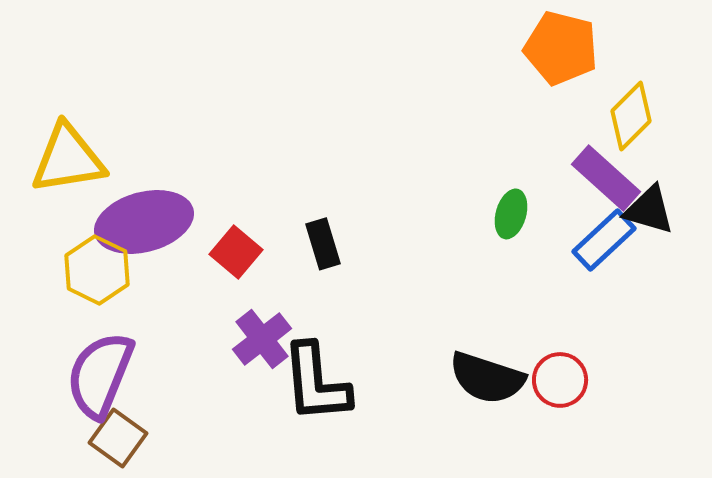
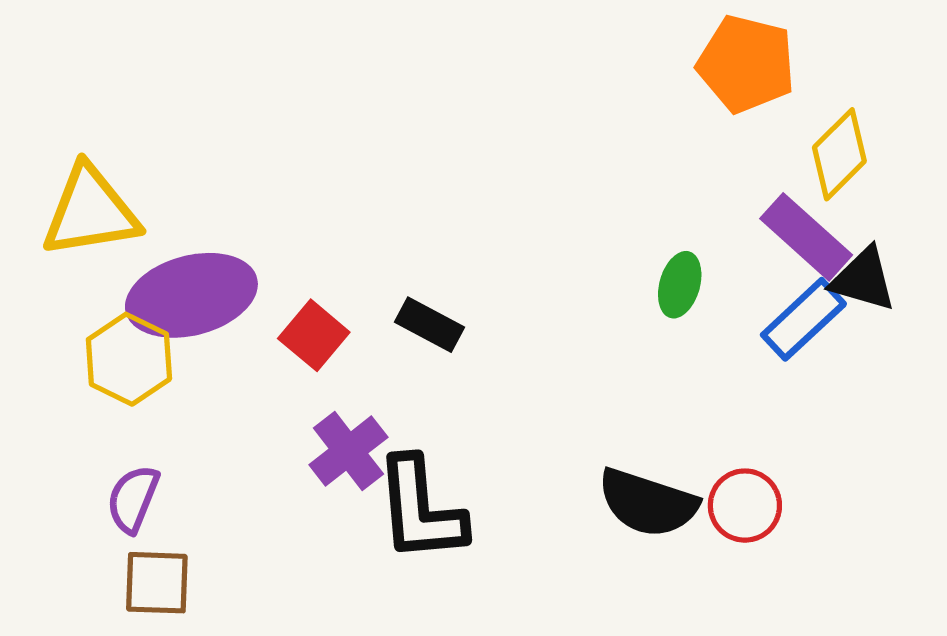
black rectangle: (323, 244) -> (430, 325), turned -45
purple semicircle: (100, 375) -> (133, 499), size x0.6
brown square: (118, 438) -> (157, 583), turned -34

